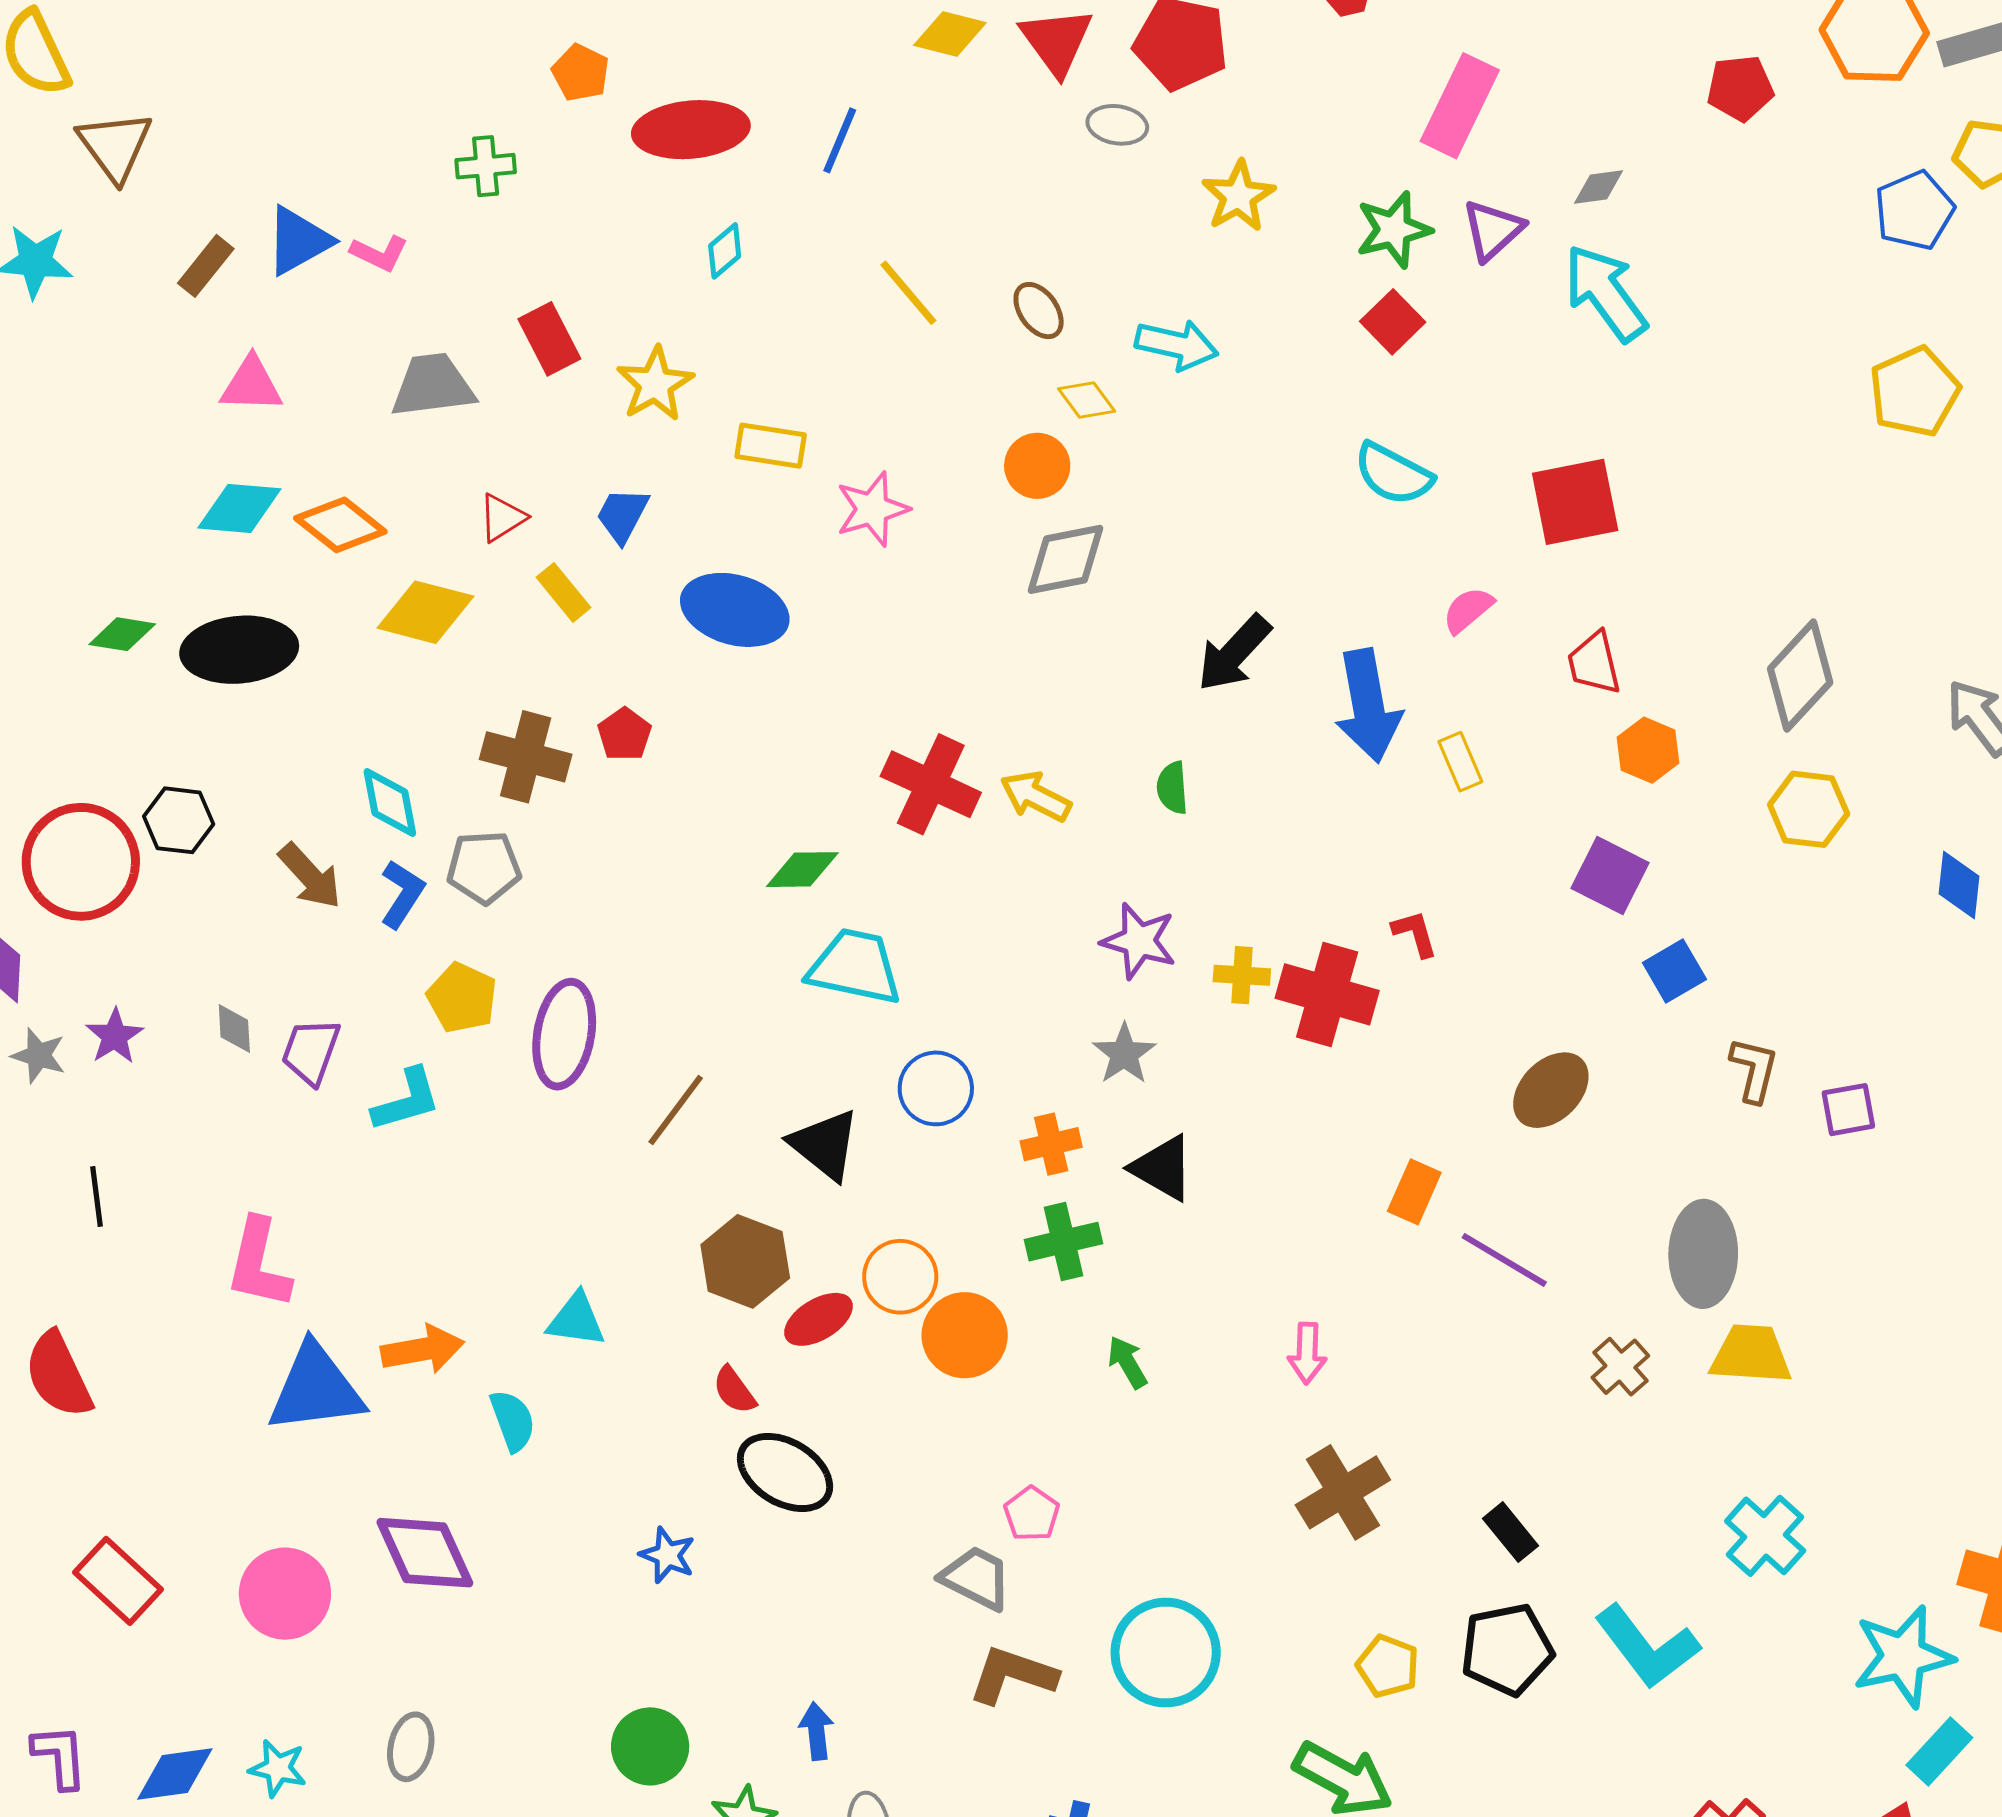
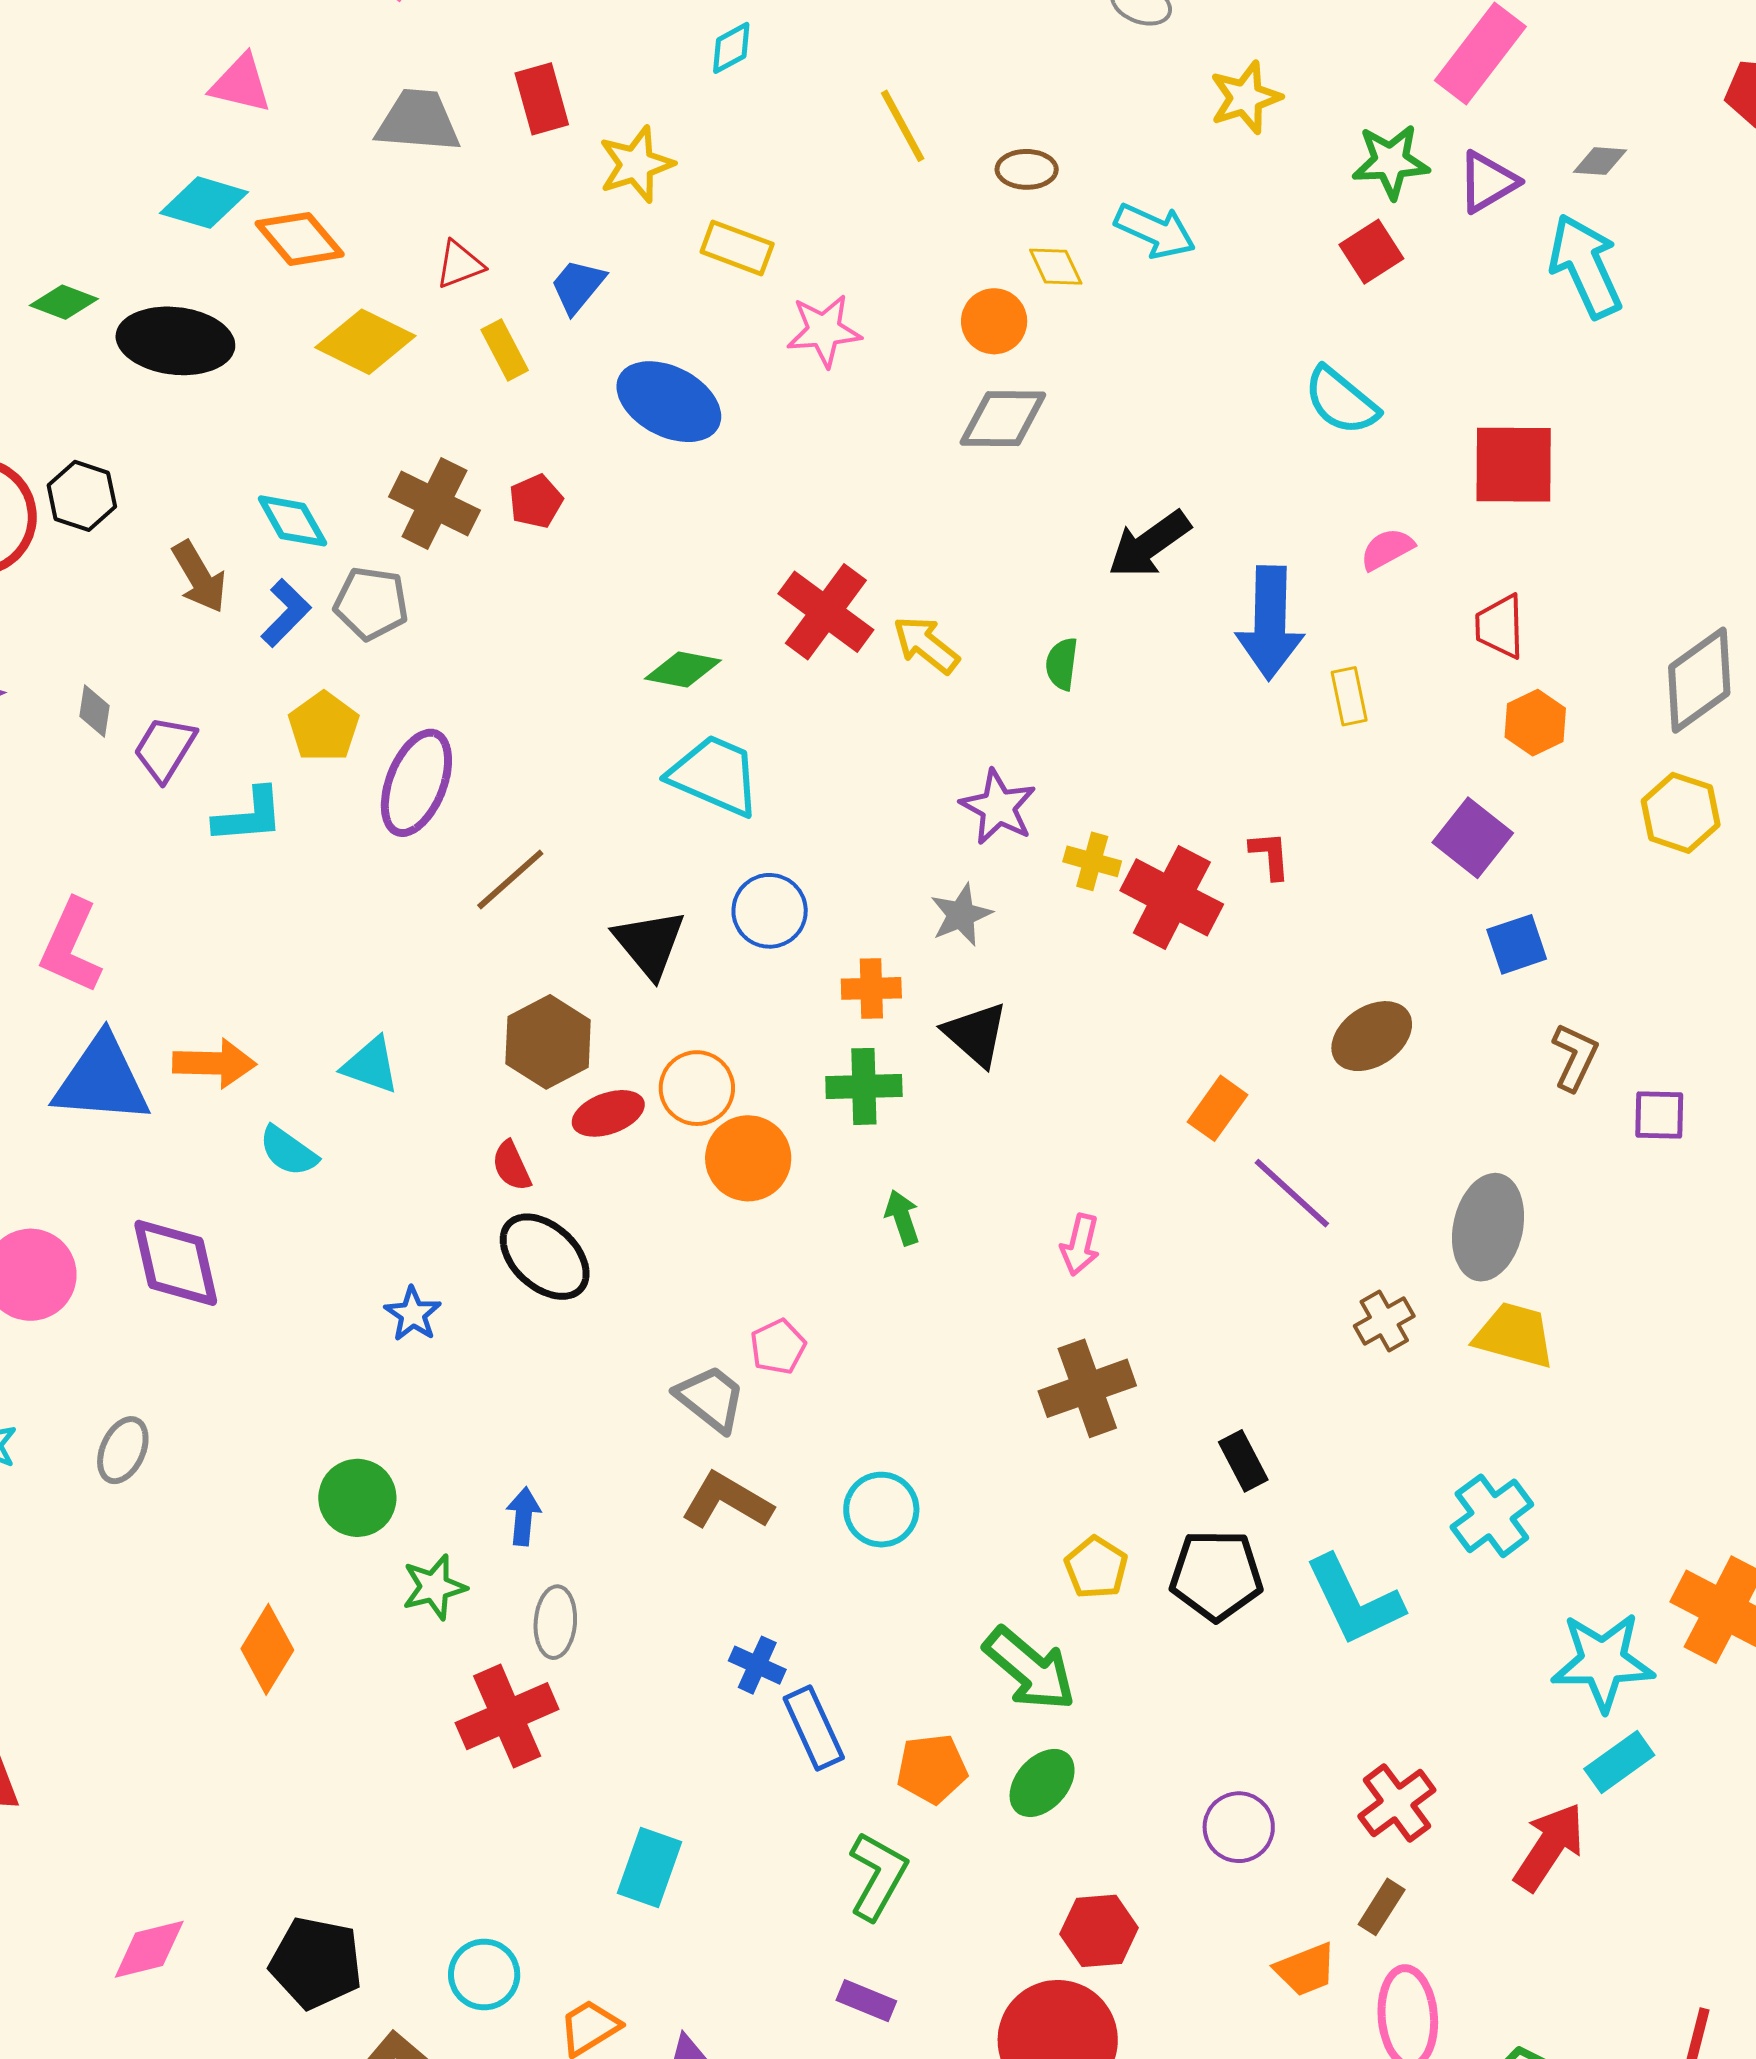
brown ellipse: (1039, 311) -> (1027, 169), turned -66
cyan diamond: (390, 802) -> (292, 521), turned -30
cyan semicircle: (513, 1421) -> (288, 1151), turned 134
cyan circle: (1166, 1653) -> (881, 1510), size x0.7

